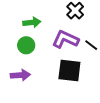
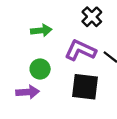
green circle: (26, 45) -> (40, 69), moved

